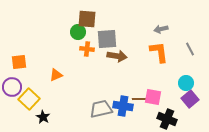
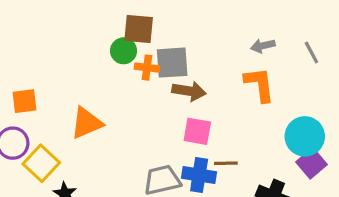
orange cross: (87, 49) -> (147, 68), moved
gray line: (190, 49) -> (311, 52), moved
orange triangle: (56, 75) -> (87, 123), size x1.5
cyan circle: (186, 83) -> (305, 136), size x1.5
pink square: (153, 97) -> (197, 131), moved

